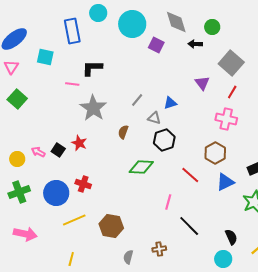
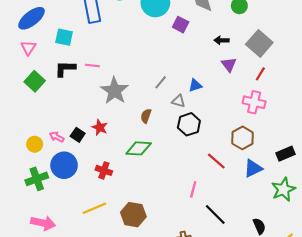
black arrow: (195, 44) -> (222, 40), moved
black L-shape: (92, 68) -> (65, 69), moved
green diamond: (141, 167) -> (139, 148), moved
blue circle: (56, 193) -> (64, 165), moved

